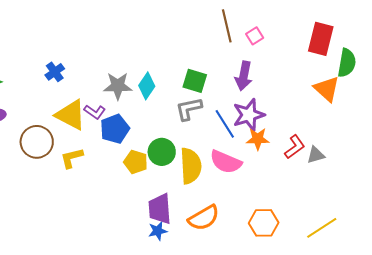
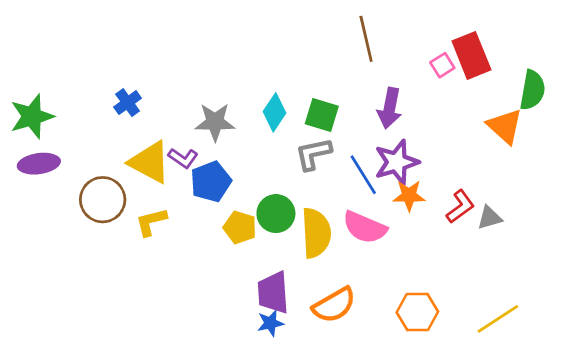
pink square: (255, 36) -> (442, 65), moved
red rectangle: (321, 39) -> (471, 55), moved, turned -36
cyan diamond: (147, 86) -> (275, 112), moved

